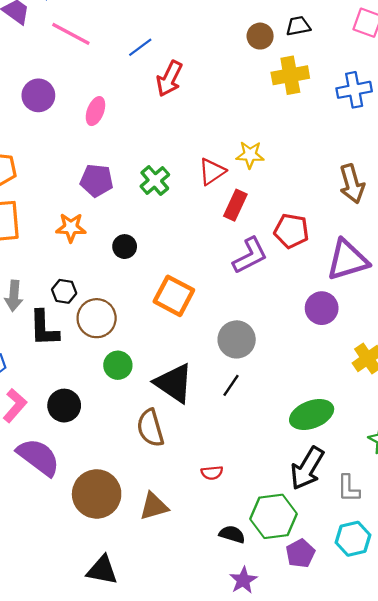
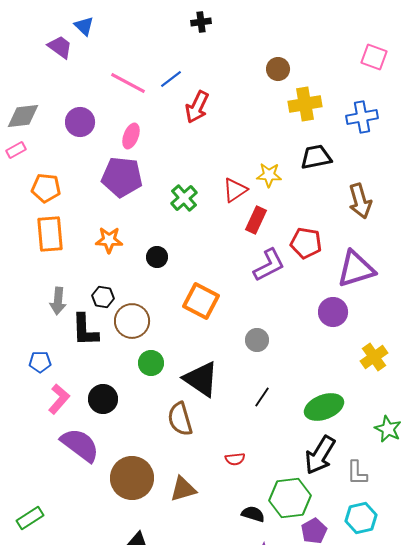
black trapezoid: (298, 26) -> (316, 157), moved, size x1.4
pink line: (71, 34) -> (128, 83), moved
purple pentagon: (97, 180) -> (122, 177), moved, size x1.4
gray circle: (237, 339) -> (257, 340), size x0.7
black line: (231, 385) -> (262, 397), moved

